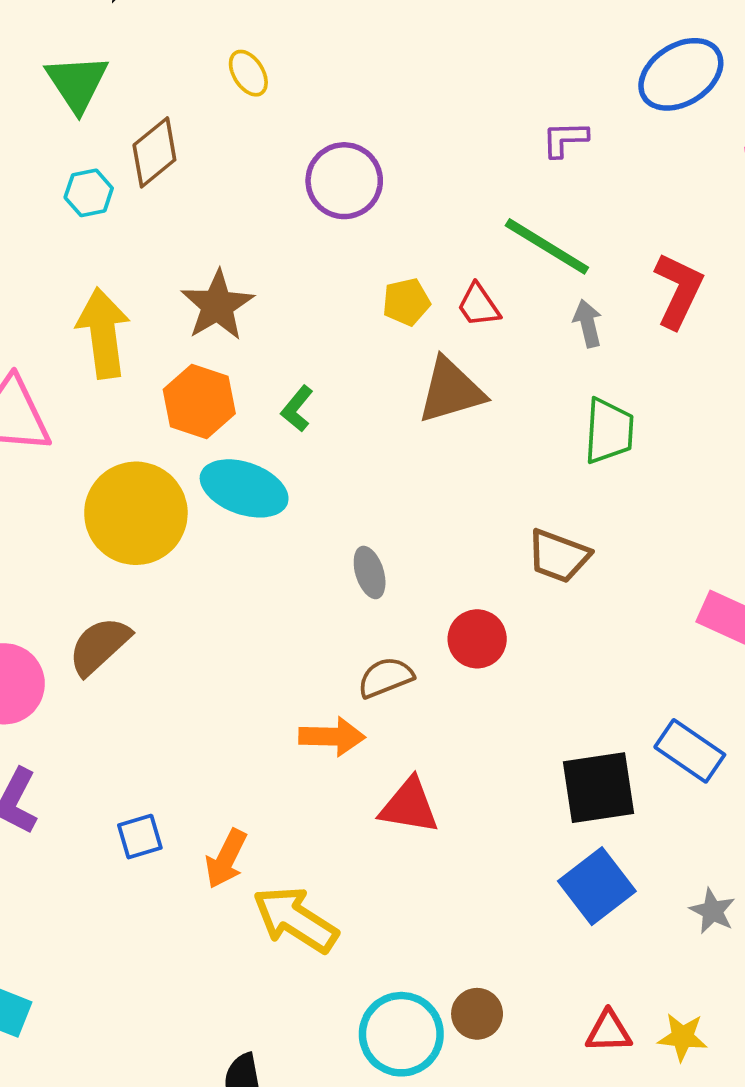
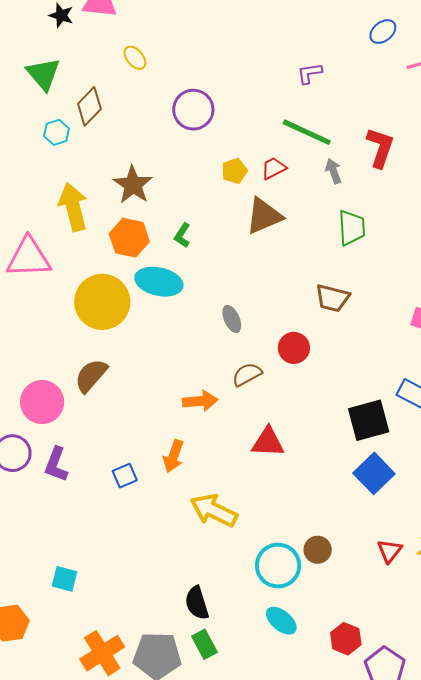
blue ellipse: (681, 74) -> (383, 32), moved, size x0.6
red trapezoid: (479, 305) -> (274, 168), turned 104
orange arrow: (332, 737) -> (200, 401), moved
orange arrow: (226, 859) -> (173, 456), moved
red triangle: (609, 1032) -> (390, 551), turned -44

